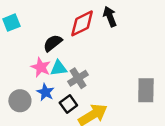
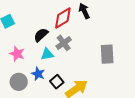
pink star: (41, 67) -> (17, 54), moved
gray cross: (78, 78) -> (64, 43), moved
gray rectangle: (146, 90) -> (107, 54), moved

